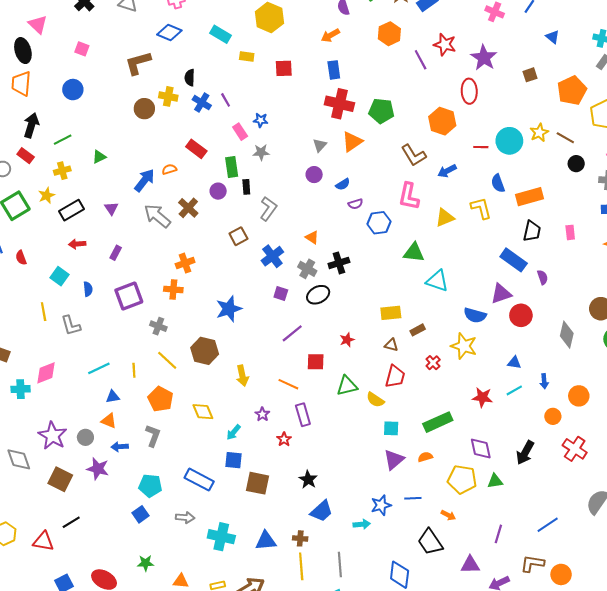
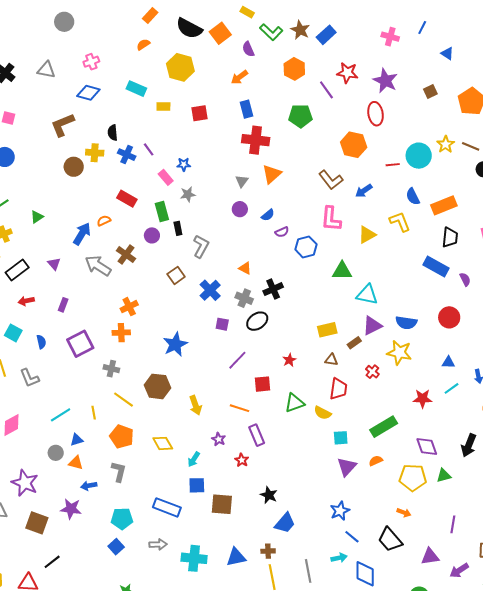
green pentagon: (381, 111) -> (301, 116), moved
purple triangle: (501, 294) -> (372, 326), moved
gray circle: (85, 437) -> (56, 453), moved
blue line: (413, 498) -> (352, 537), moved, turned 49
cyan arrow: (362, 524) -> (339, 558), moved

